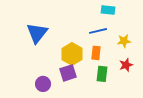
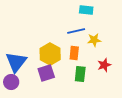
blue triangle: (37, 33) -> (16, 62), moved
yellow star: (124, 41) -> (94, 40), moved
purple circle: (43, 84) -> (11, 82), moved

